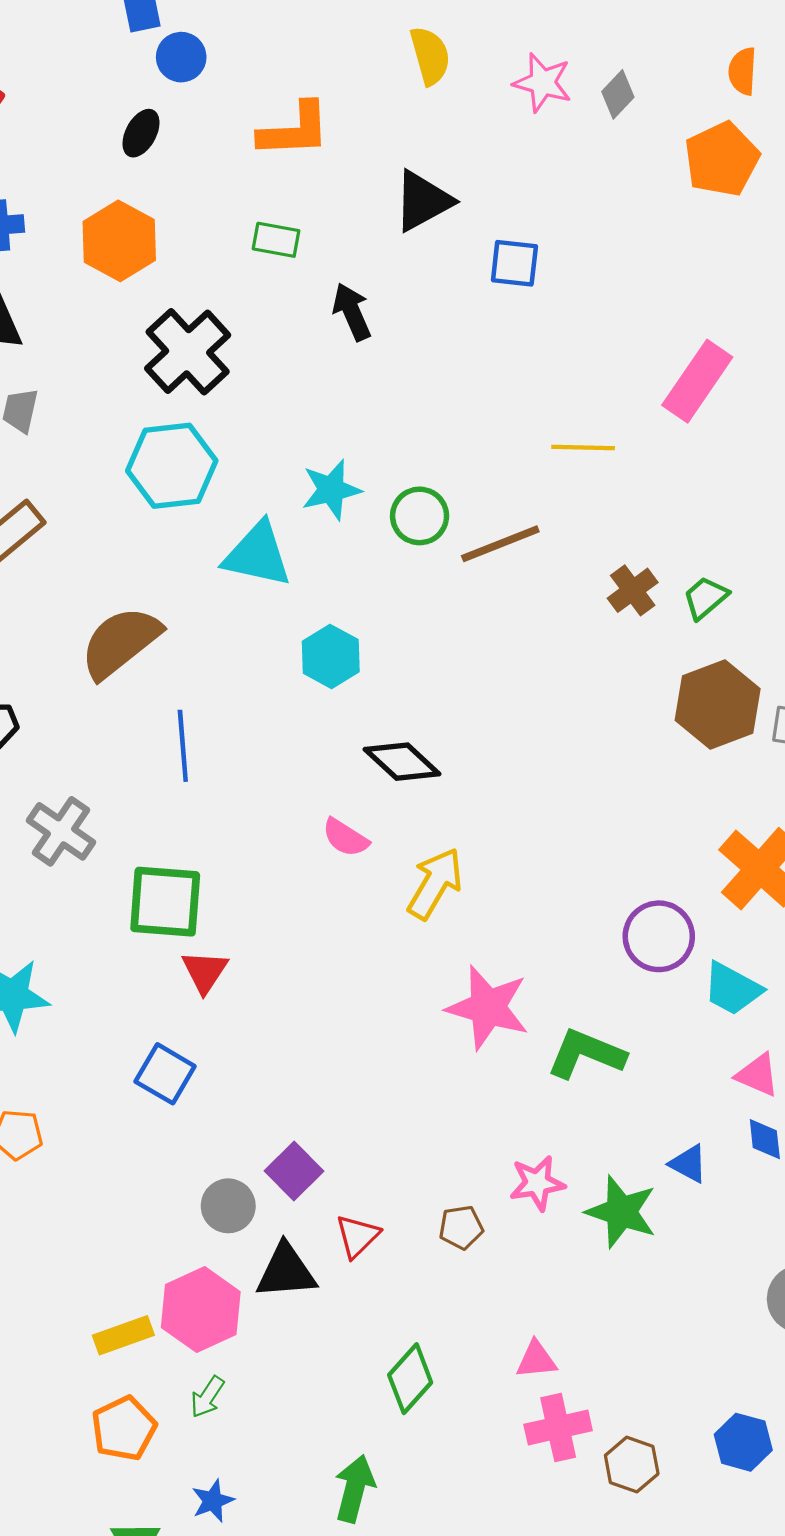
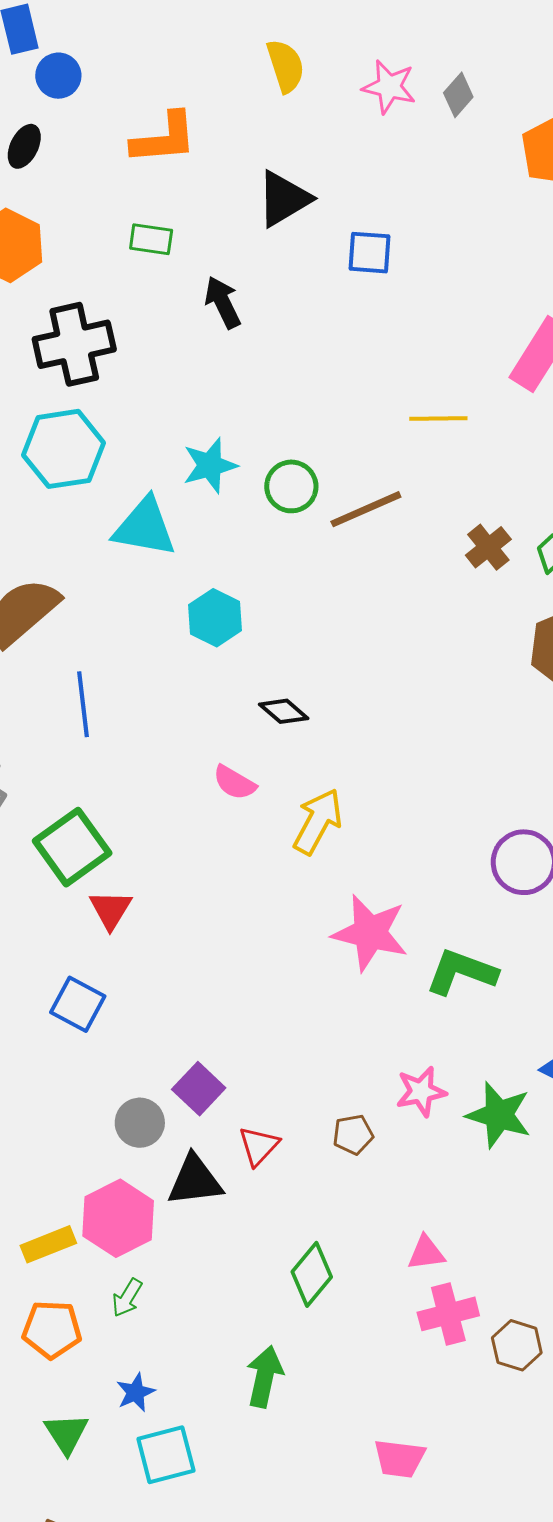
black cross: (188, 352) -> (74, 344), turned 32
black diamond: (402, 762) -> (284, 711), size x0.7
green square: (165, 902) -> (72, 847), turned -38
orange pentagon: (124, 1429) -> (52, 1329), turned 30

